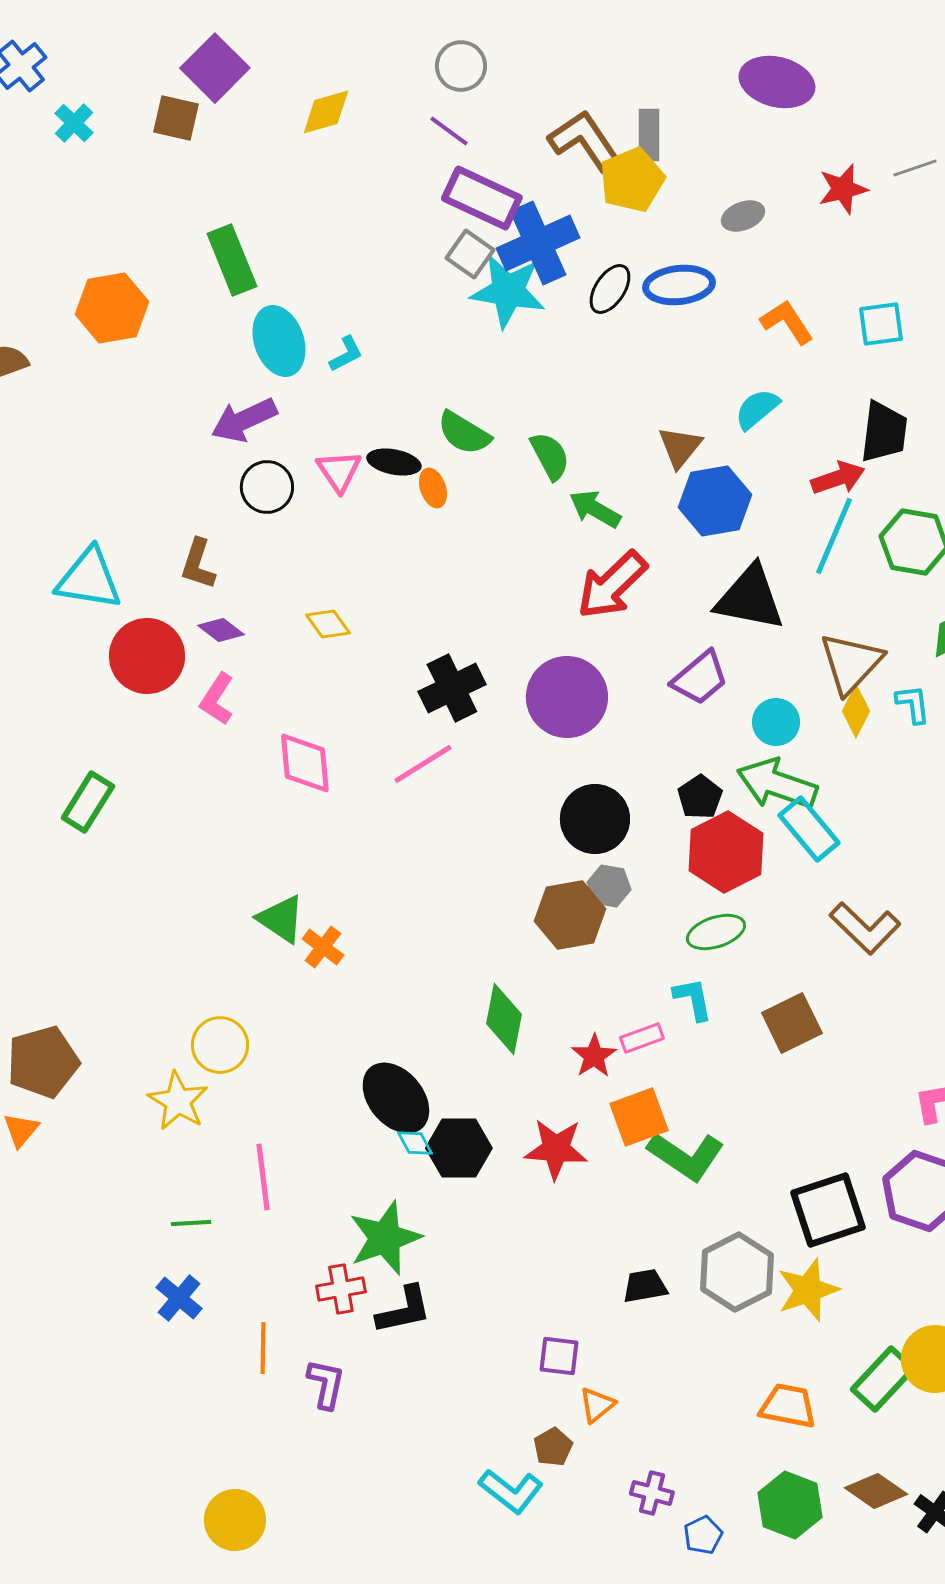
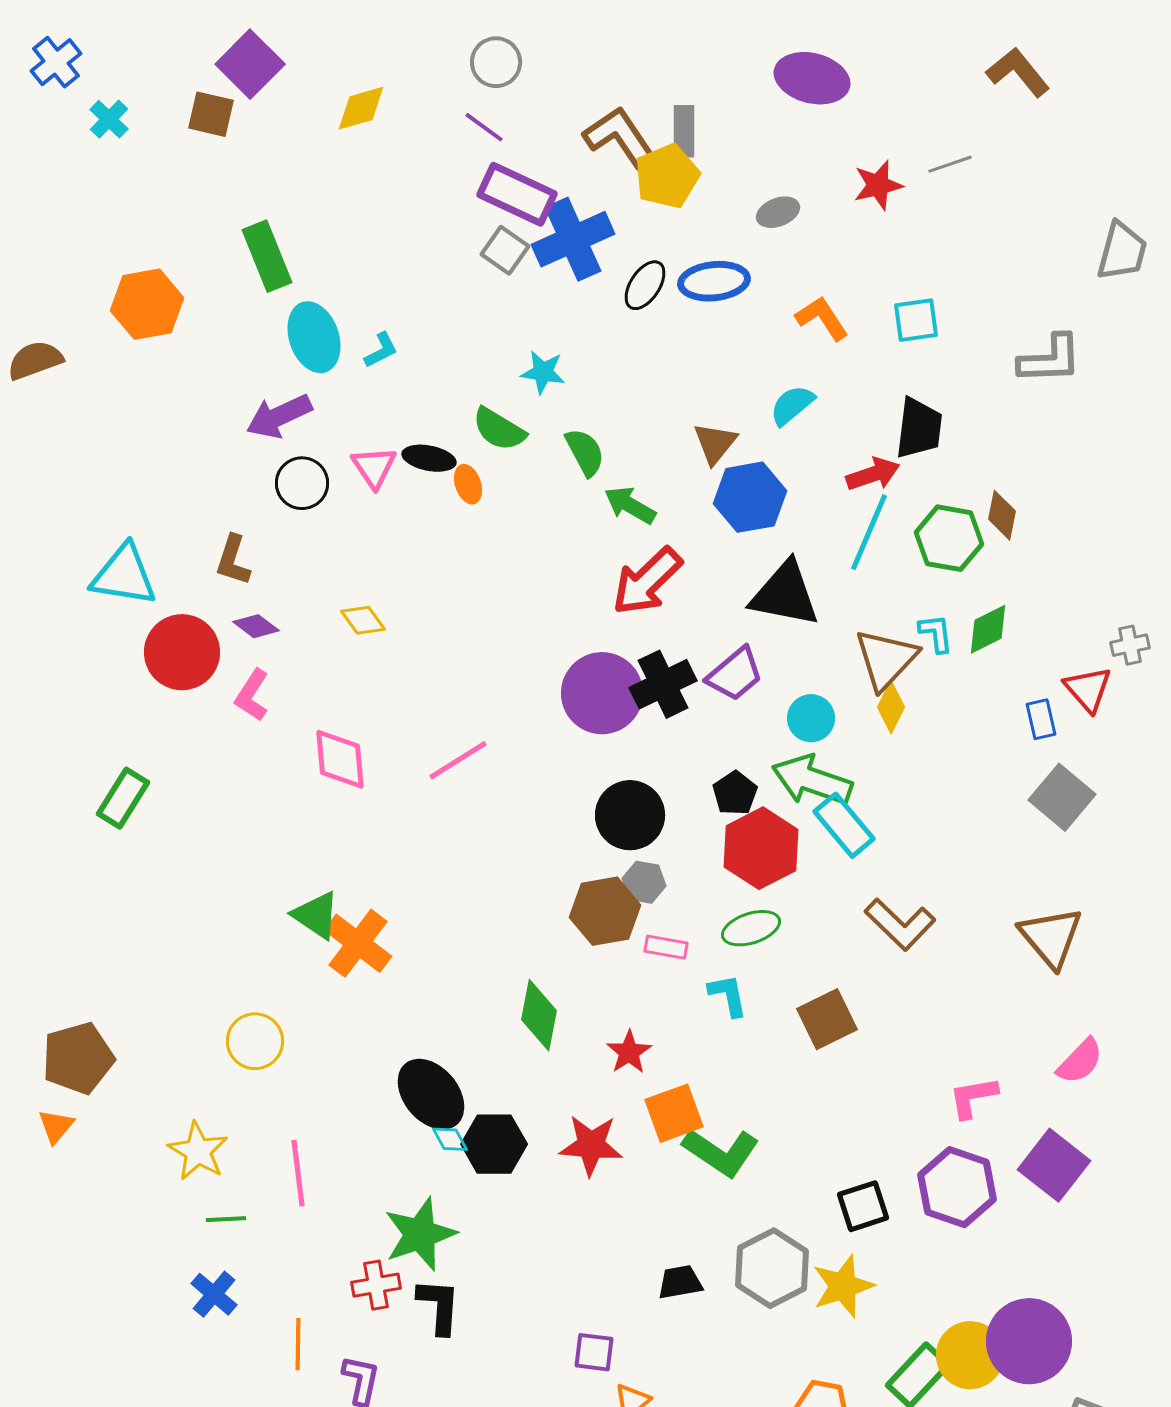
cyan star: (508, 291) -> (543, 372), moved, size x0.6
black cross: (452, 688) -> (663, 684), moved
cyan L-shape: (913, 704) -> (936, 633), moved
orange cross: (323, 947) -> (358, 943), size x1.6
pink rectangle: (642, 1038) -> (666, 947), moved, turned 30
yellow star: (178, 1101) -> (198, 1151), moved
black square: (828, 1210) -> (863, 1206), size x0.7
black L-shape: (404, 1310) -> (439, 1306), turned -74

